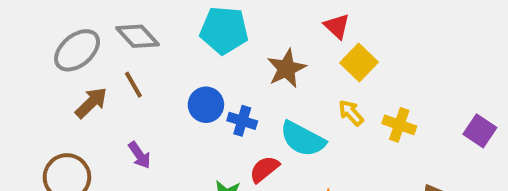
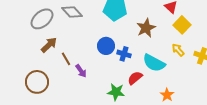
brown line: (133, 85) -> (66, 59), moved
purple arrow: (139, 155) -> (81, 71), moved

